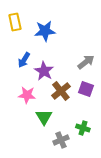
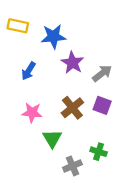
yellow rectangle: (15, 22) -> (18, 26), turned -66
purple star: (44, 71) -> (72, 63), moved

